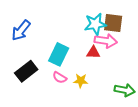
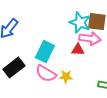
cyan star: (95, 24) -> (80, 23), turned 30
pink semicircle: (60, 78) -> (46, 74), size x1.5

